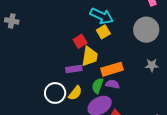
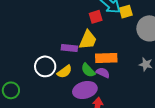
yellow square: (103, 32) -> (126, 12), moved
red square: (80, 41) -> (96, 17), moved
green semicircle: (98, 86) -> (88, 70), turned -77

